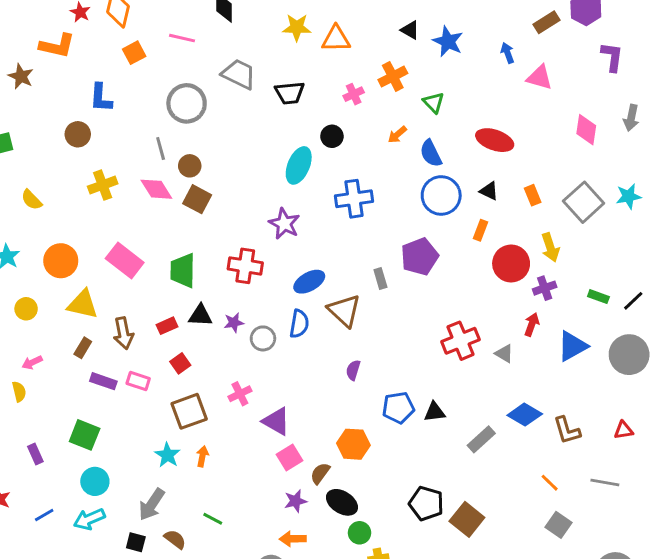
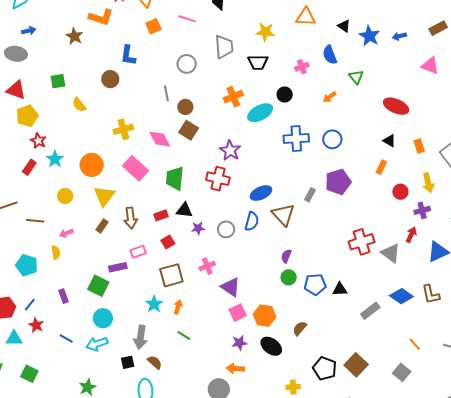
yellow star: (297, 27) -> (265, 32), moved
orange triangle: (336, 39) -> (306, 17), moved
blue arrow: (507, 53) -> (399, 36), moved, turned -88
gray trapezoid: (239, 74) -> (224, 47), turned 55
orange cross: (393, 77) -> (233, 97), moved
gray circle: (187, 103) -> (187, 64), size x0.7
blue semicircle: (431, 153) -> (330, 55), moved
cyan ellipse: (299, 165) -> (260, 113), turned 35
yellow cross: (103, 185) -> (123, 129), moved
pink diamond: (156, 189) -> (160, 139), moved
blue circle: (441, 195) -> (332, 139), moved, size x0.7
yellow semicircle: (31, 200) -> (79, 105), moved
purple star: (284, 224) -> (230, 151), moved
red circle: (511, 264) -> (400, 192), size x0.6
gray rectangle: (380, 278) -> (310, 195), turned 40
yellow triangle: (83, 304) -> (104, 196), turned 50
purple star: (234, 323) -> (198, 228), moved
gray triangle: (504, 354) -> (391, 253), size x1.5
purple rectangle: (103, 381) -> (118, 267), moved, turned -36
pink rectangle: (138, 381) -> (138, 252), turned -42
brown L-shape: (567, 430) -> (431, 294), moved
orange hexagon: (353, 444) -> (265, 316), moved
brown semicircle: (320, 473) -> (300, 328), moved
black pentagon: (426, 503) -> (325, 368), moved
gray arrow: (152, 504) -> (141, 337), turned -30
blue line: (44, 515) -> (66, 338), turned 56
green line: (213, 519) -> (184, 335), moved
gray square: (559, 525) -> (402, 372), moved
green circle: (360, 533) -> (289, 277), moved
black square: (136, 542) -> (128, 362), turned -32

